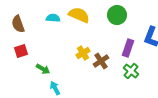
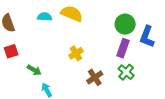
green circle: (117, 15) -> (125, 24), moved
brown cross: (101, 61) -> (95, 77), moved

